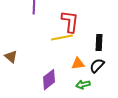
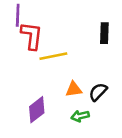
red L-shape: (70, 22) -> (32, 36), moved
black rectangle: (99, 43) -> (104, 33), moved

